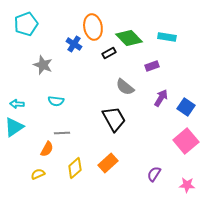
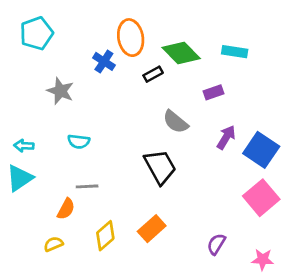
blue square: (186, 107) -> (261, 150), size x1.4

